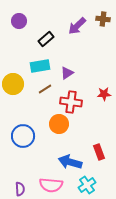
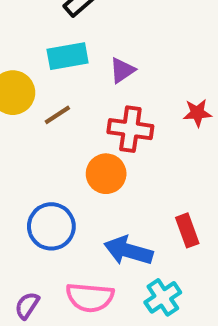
brown line: (45, 89) -> (57, 115), moved
blue circle: (23, 136) -> (51, 226), moved
purple semicircle: (20, 189) -> (27, 305), turned -144

